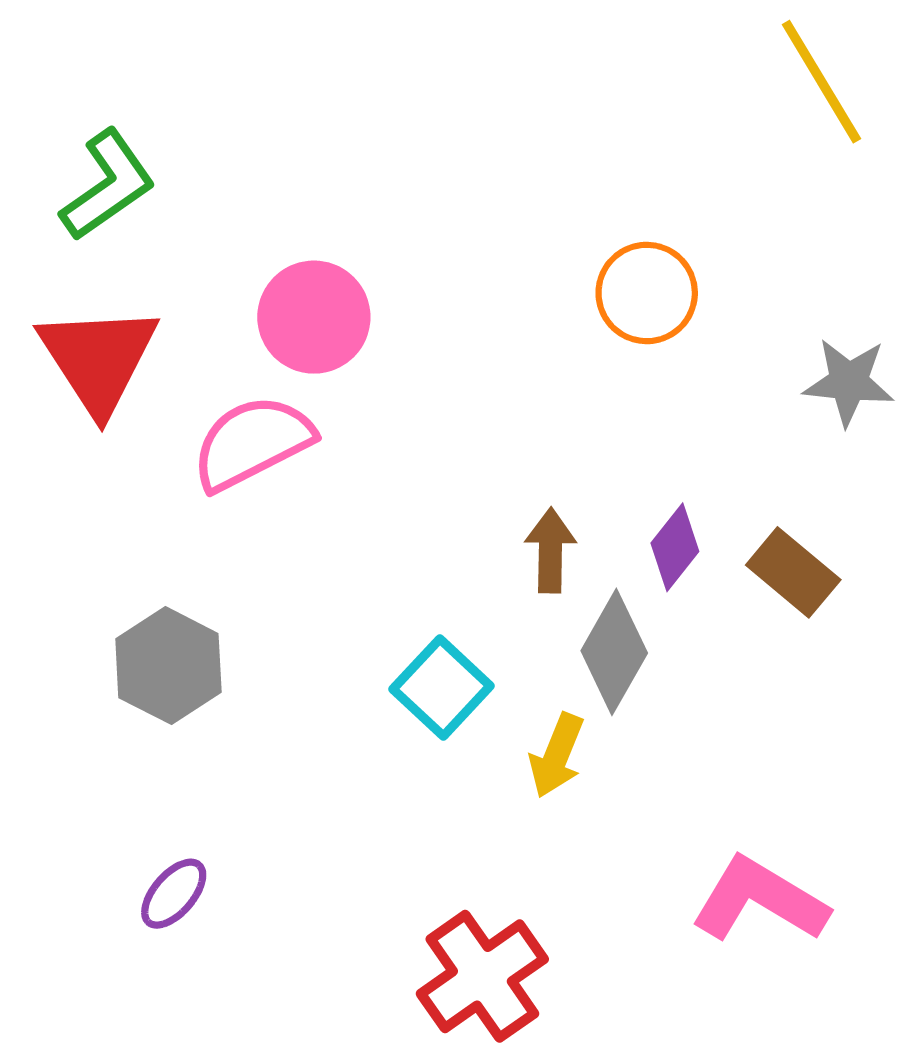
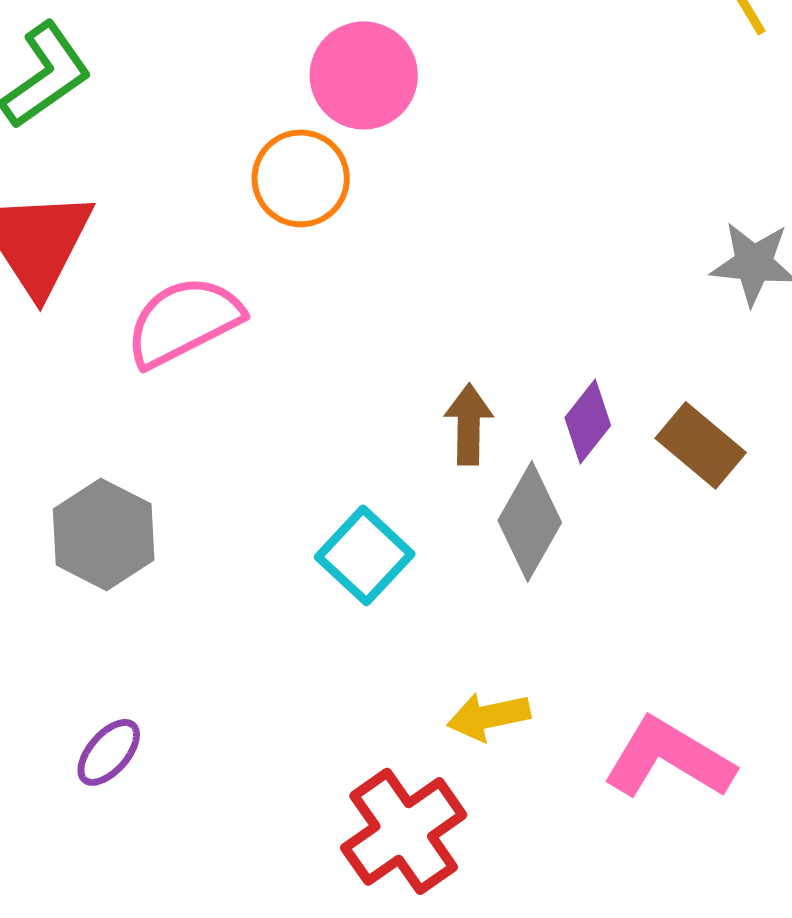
orange circle: (647, 293) -> (301, 178), moved
pink circle: (314, 317) -> (364, 75), moved
yellow arrow: (557, 756) -> (489, 716), moved, turned 56

